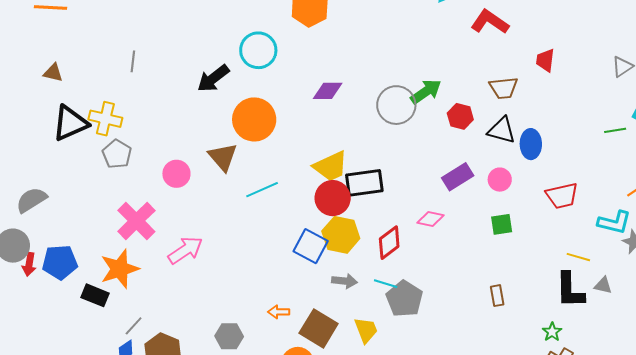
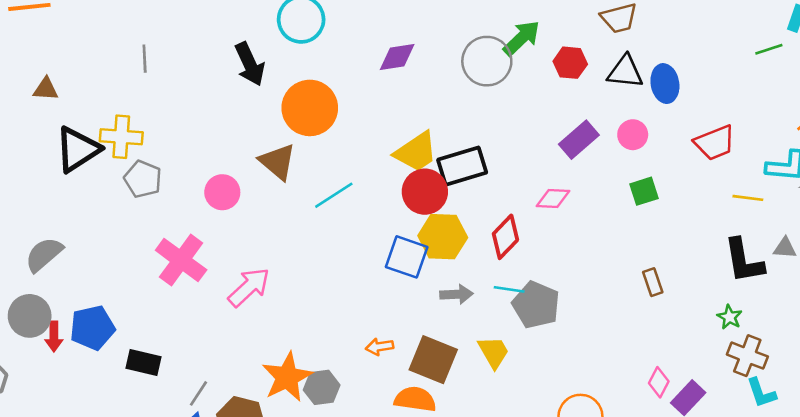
black arrow: (213, 78) -> (250, 64), turned -68
yellow line: (578, 257) -> (748, 198), moved
orange star: (120, 269) -> (287, 377), moved

